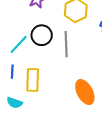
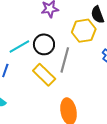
yellow rectangle: (33, 80) -> (44, 75), moved, turned -65

